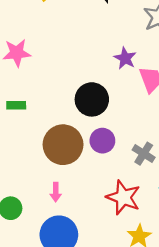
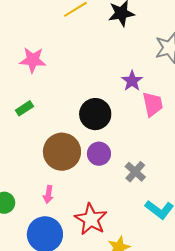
green rectangle: (16, 105) -> (24, 108), turned -42
red star: (123, 197) -> (91, 219), moved

